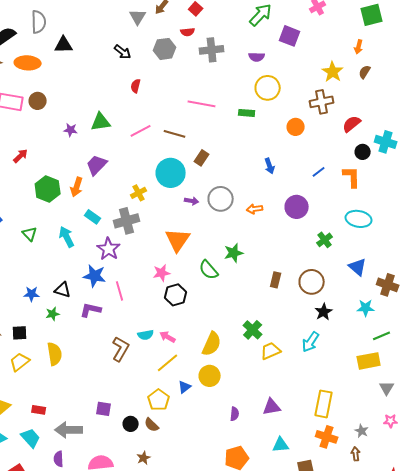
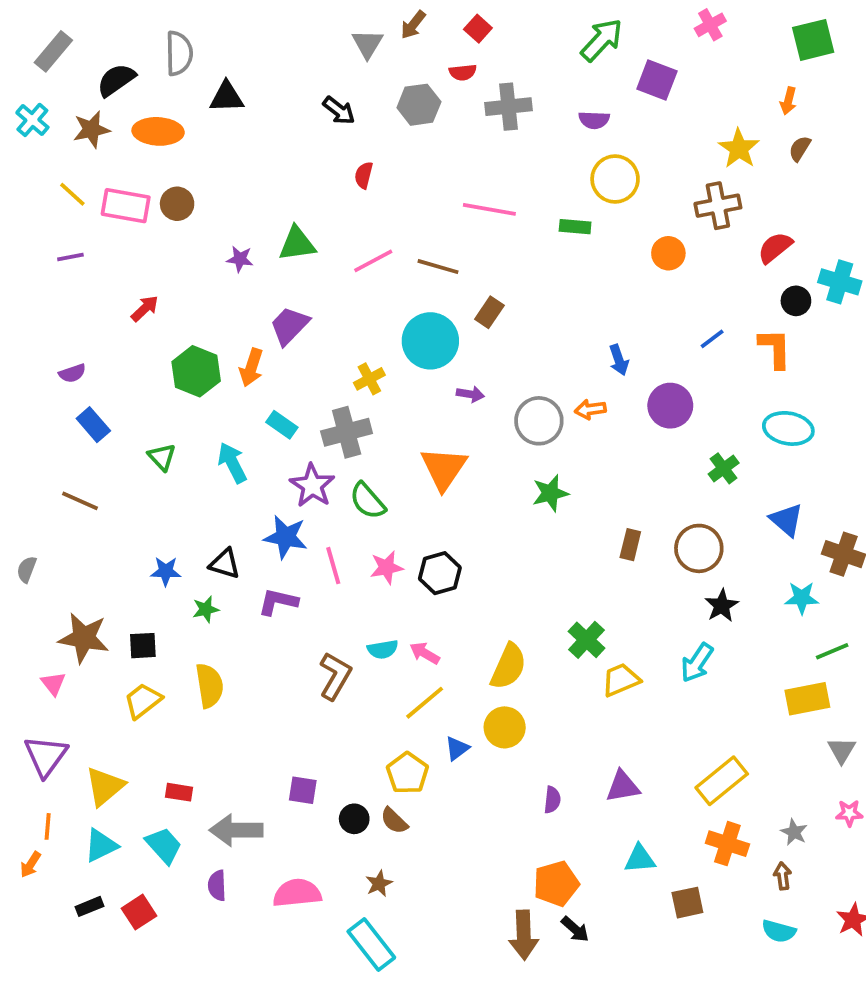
blue arrow: (270, 166) -> (619, 360), moved
gray circle: (221, 199) -> (539, 421), moved
green semicircle: (209, 270) -> (368, 501), moved
pink star: (162, 273) -> (387, 567), moved
yellow rectangle: (324, 404) -> (722, 781), turned 40

